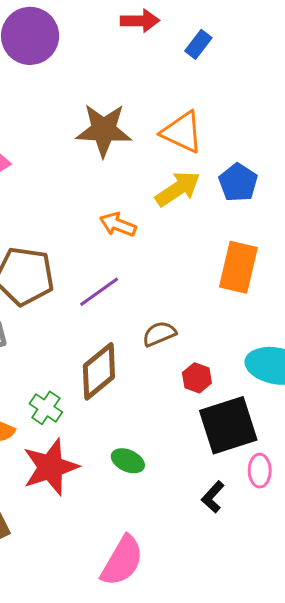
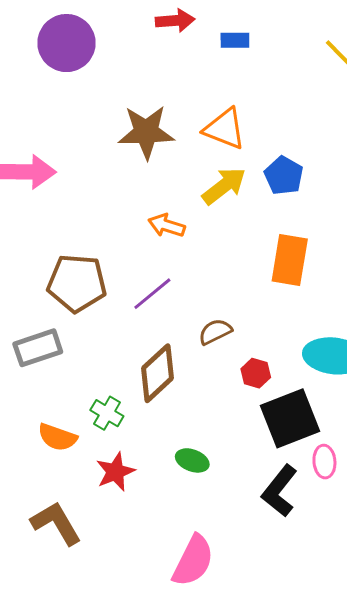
blue rectangle: (198, 44) -> (235, 40), turned 56
red star: (50, 467) -> (115, 472), size x0.7
black L-shape: (213, 497) -> (280, 491), size x1.6

